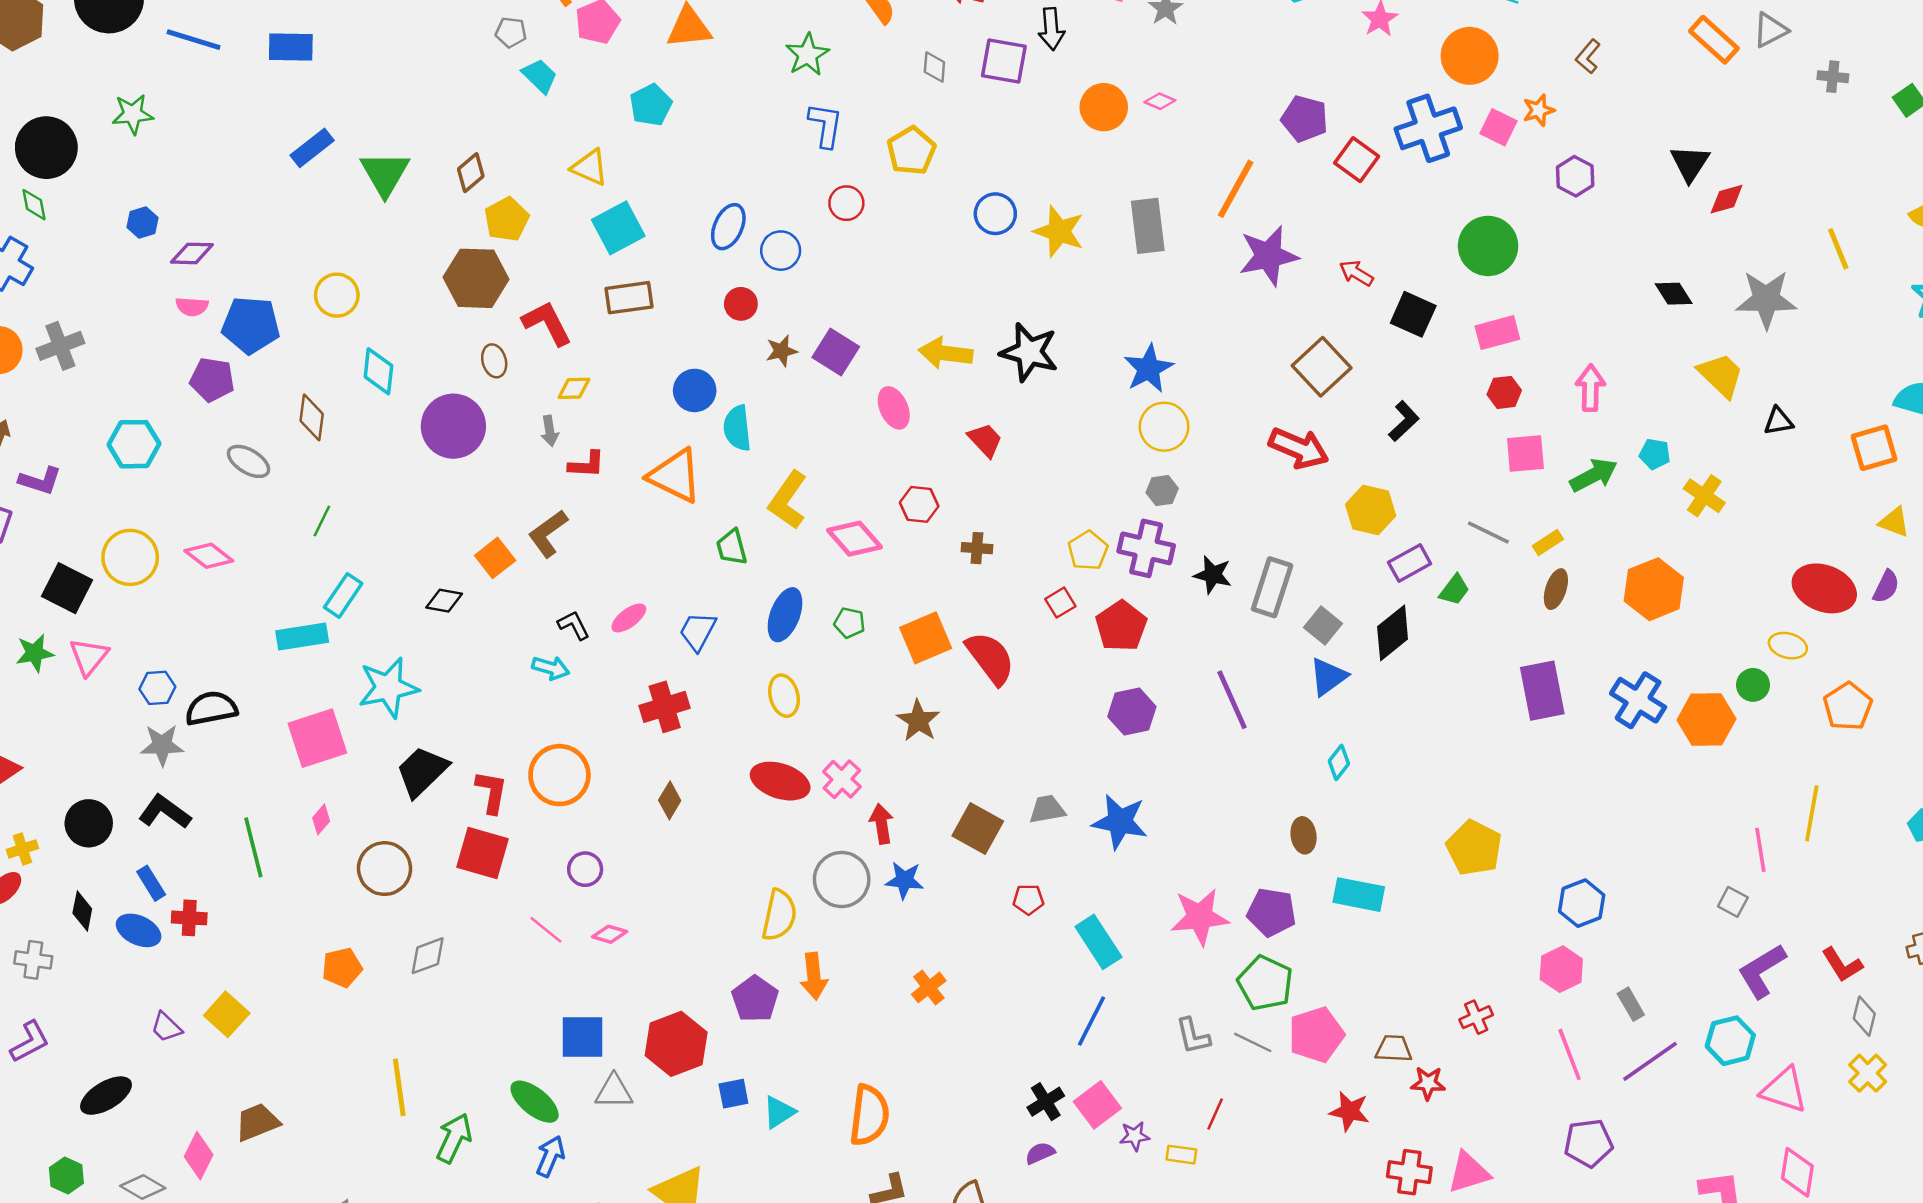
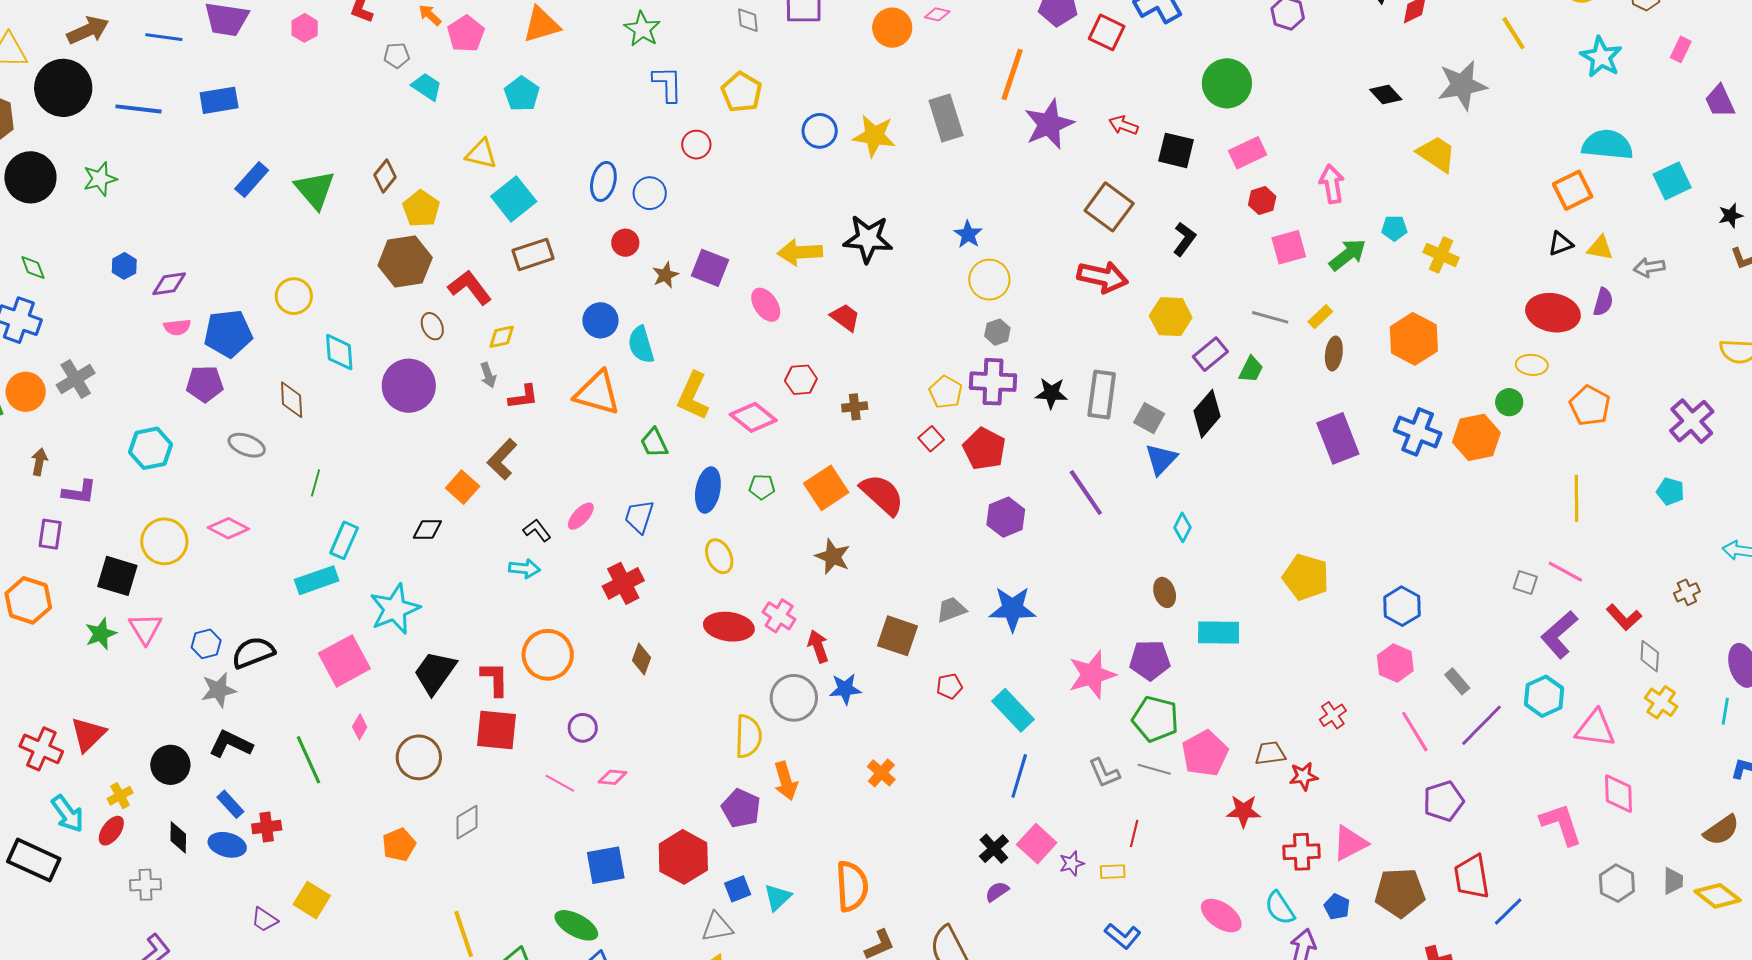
black circle: (46, 148) -> (30, 177), moved
blue star: (1149, 369) -> (968, 234), size x0.7
black triangle: (1778, 421) -> (1561, 244), moved
pink line: (1760, 850) -> (1565, 572), moved, turned -42
gray triangle: (614, 1092) -> (717, 927), moved

